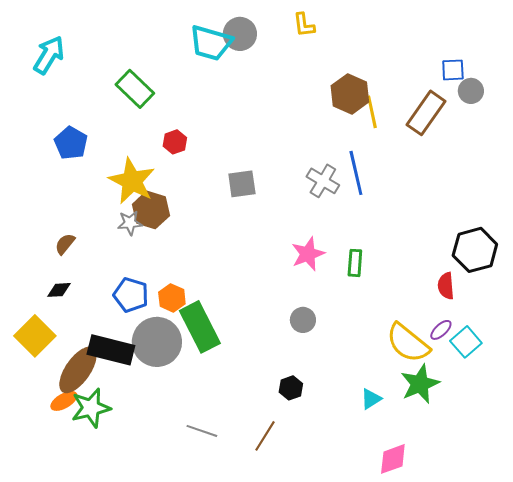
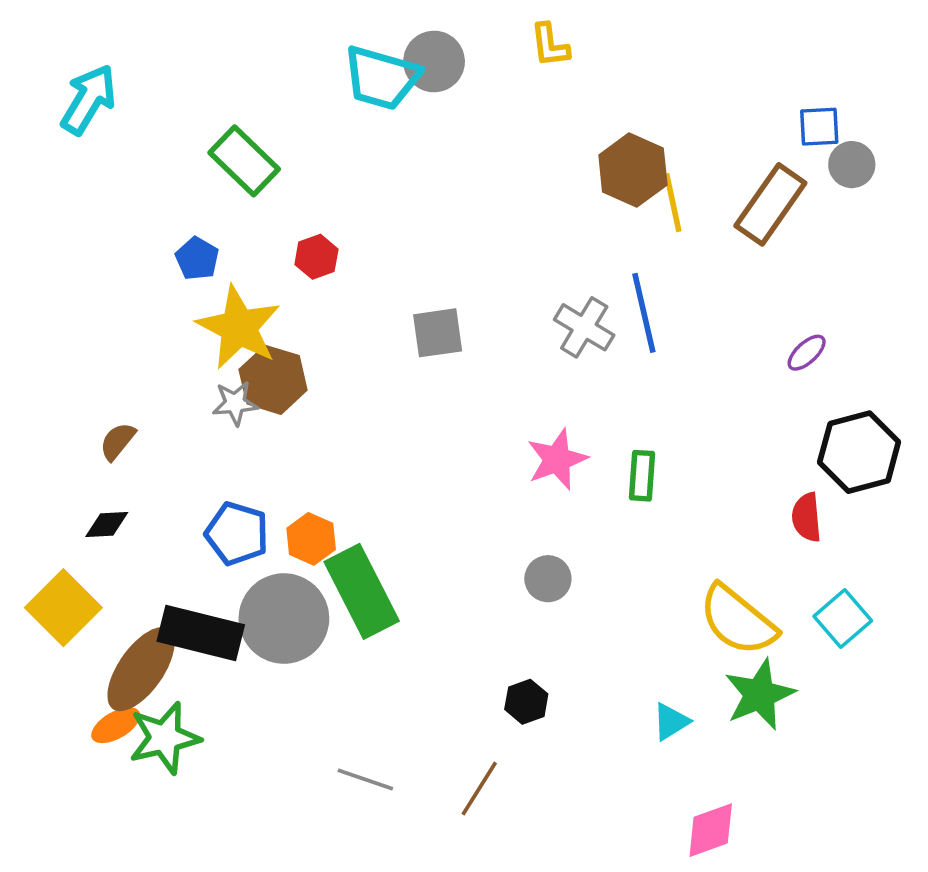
blue pentagon: (71, 143) -> (197, 259), moved, size x0.7
purple ellipse: (441, 330) -> (807, 353), moved

